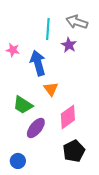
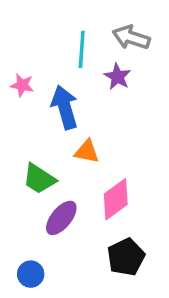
orange triangle: (51, 89) -> (87, 152), turned -42

